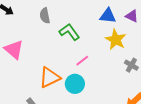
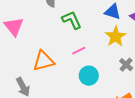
cyan circle: (75, 84) -> (89, 76), moved

